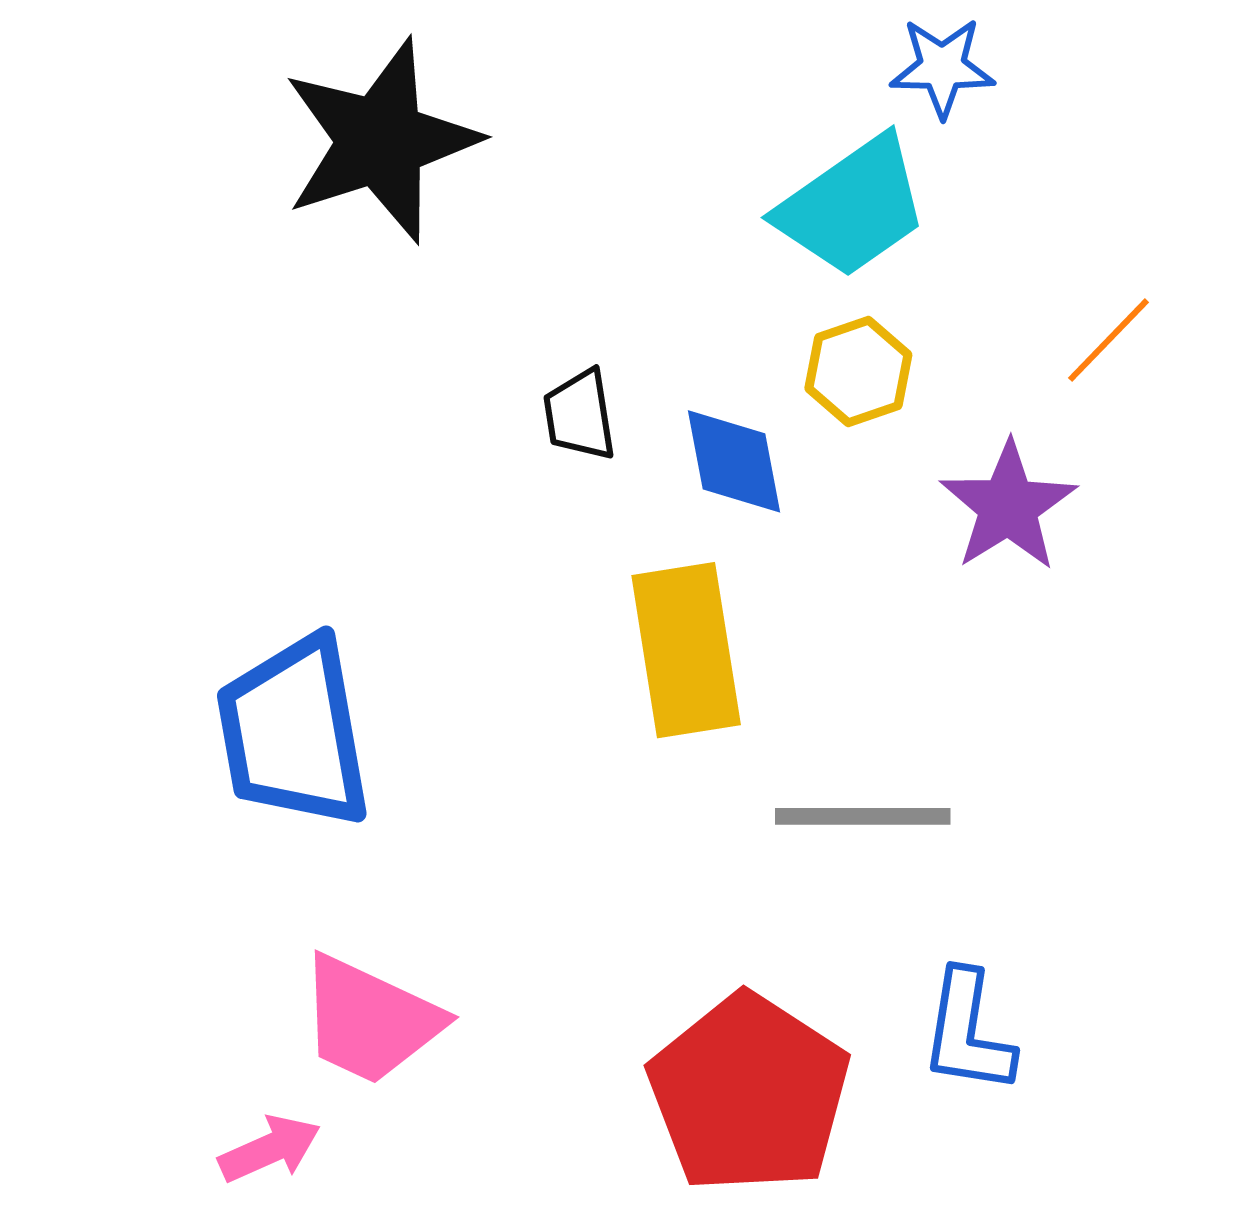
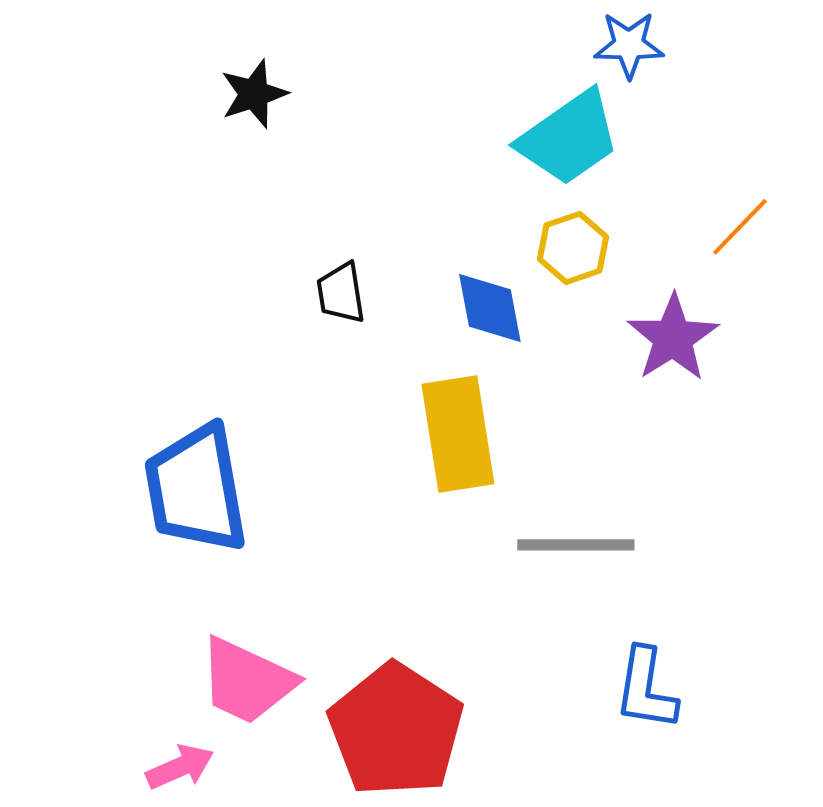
black star: (380, 141) -> (254, 94), size x0.5
black trapezoid: (580, 415) -> (341, 293), moved
red pentagon: (749, 1094) -> (396, 730), moved

